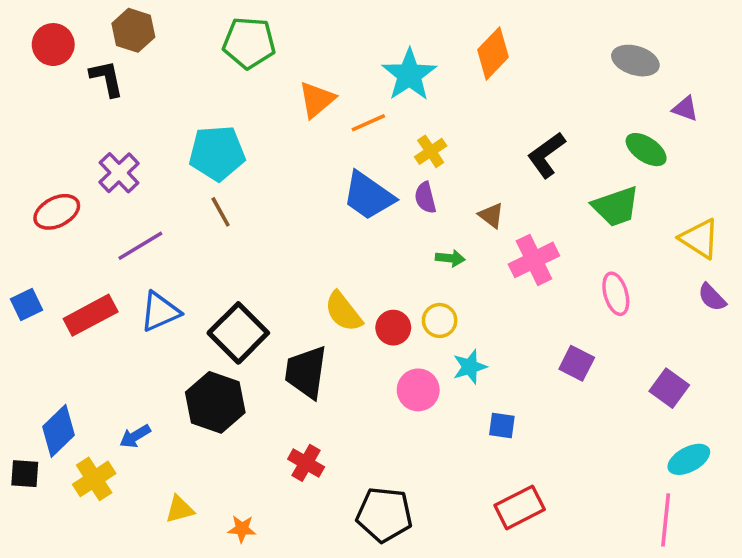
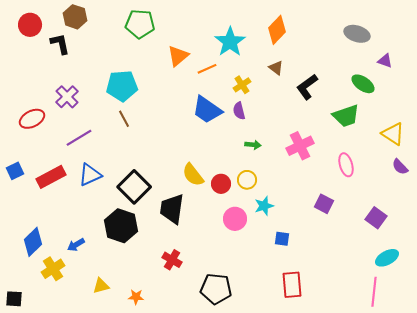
brown triangle: (491, 215) -> (276, 68), moved
black square: (25, 474) -> (14, 299), moved
red rectangle: (520, 507) -> (292, 285), turned -68

